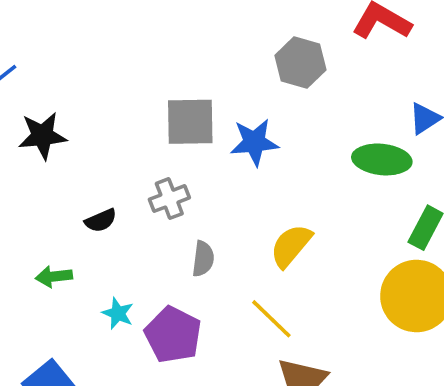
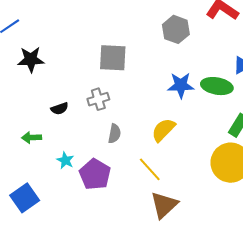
blue star: (254, 142) -> (181, 85), moved

